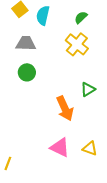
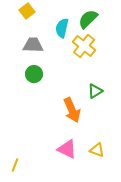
cyan semicircle: (43, 15) -> (62, 28), moved
green semicircle: (81, 17) -> (88, 19), size x1.5

